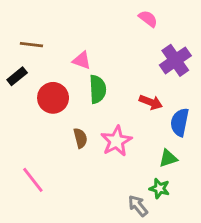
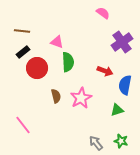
black rectangle: (17, 76) -> (23, 52), moved
green star: (160, 188) -> (121, 141), moved

